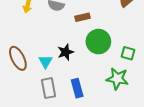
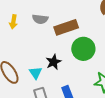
brown rectangle: (83, 17) -> (66, 27), size x1.6

